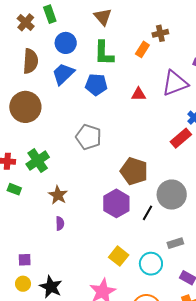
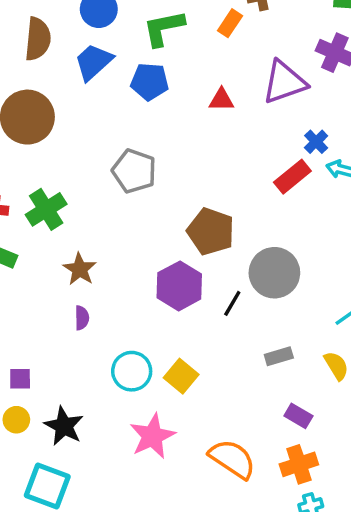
green L-shape: (104, 53) -> (164, 28), turned 76
cyan circle: (151, 264) -> (132, 371), moved

